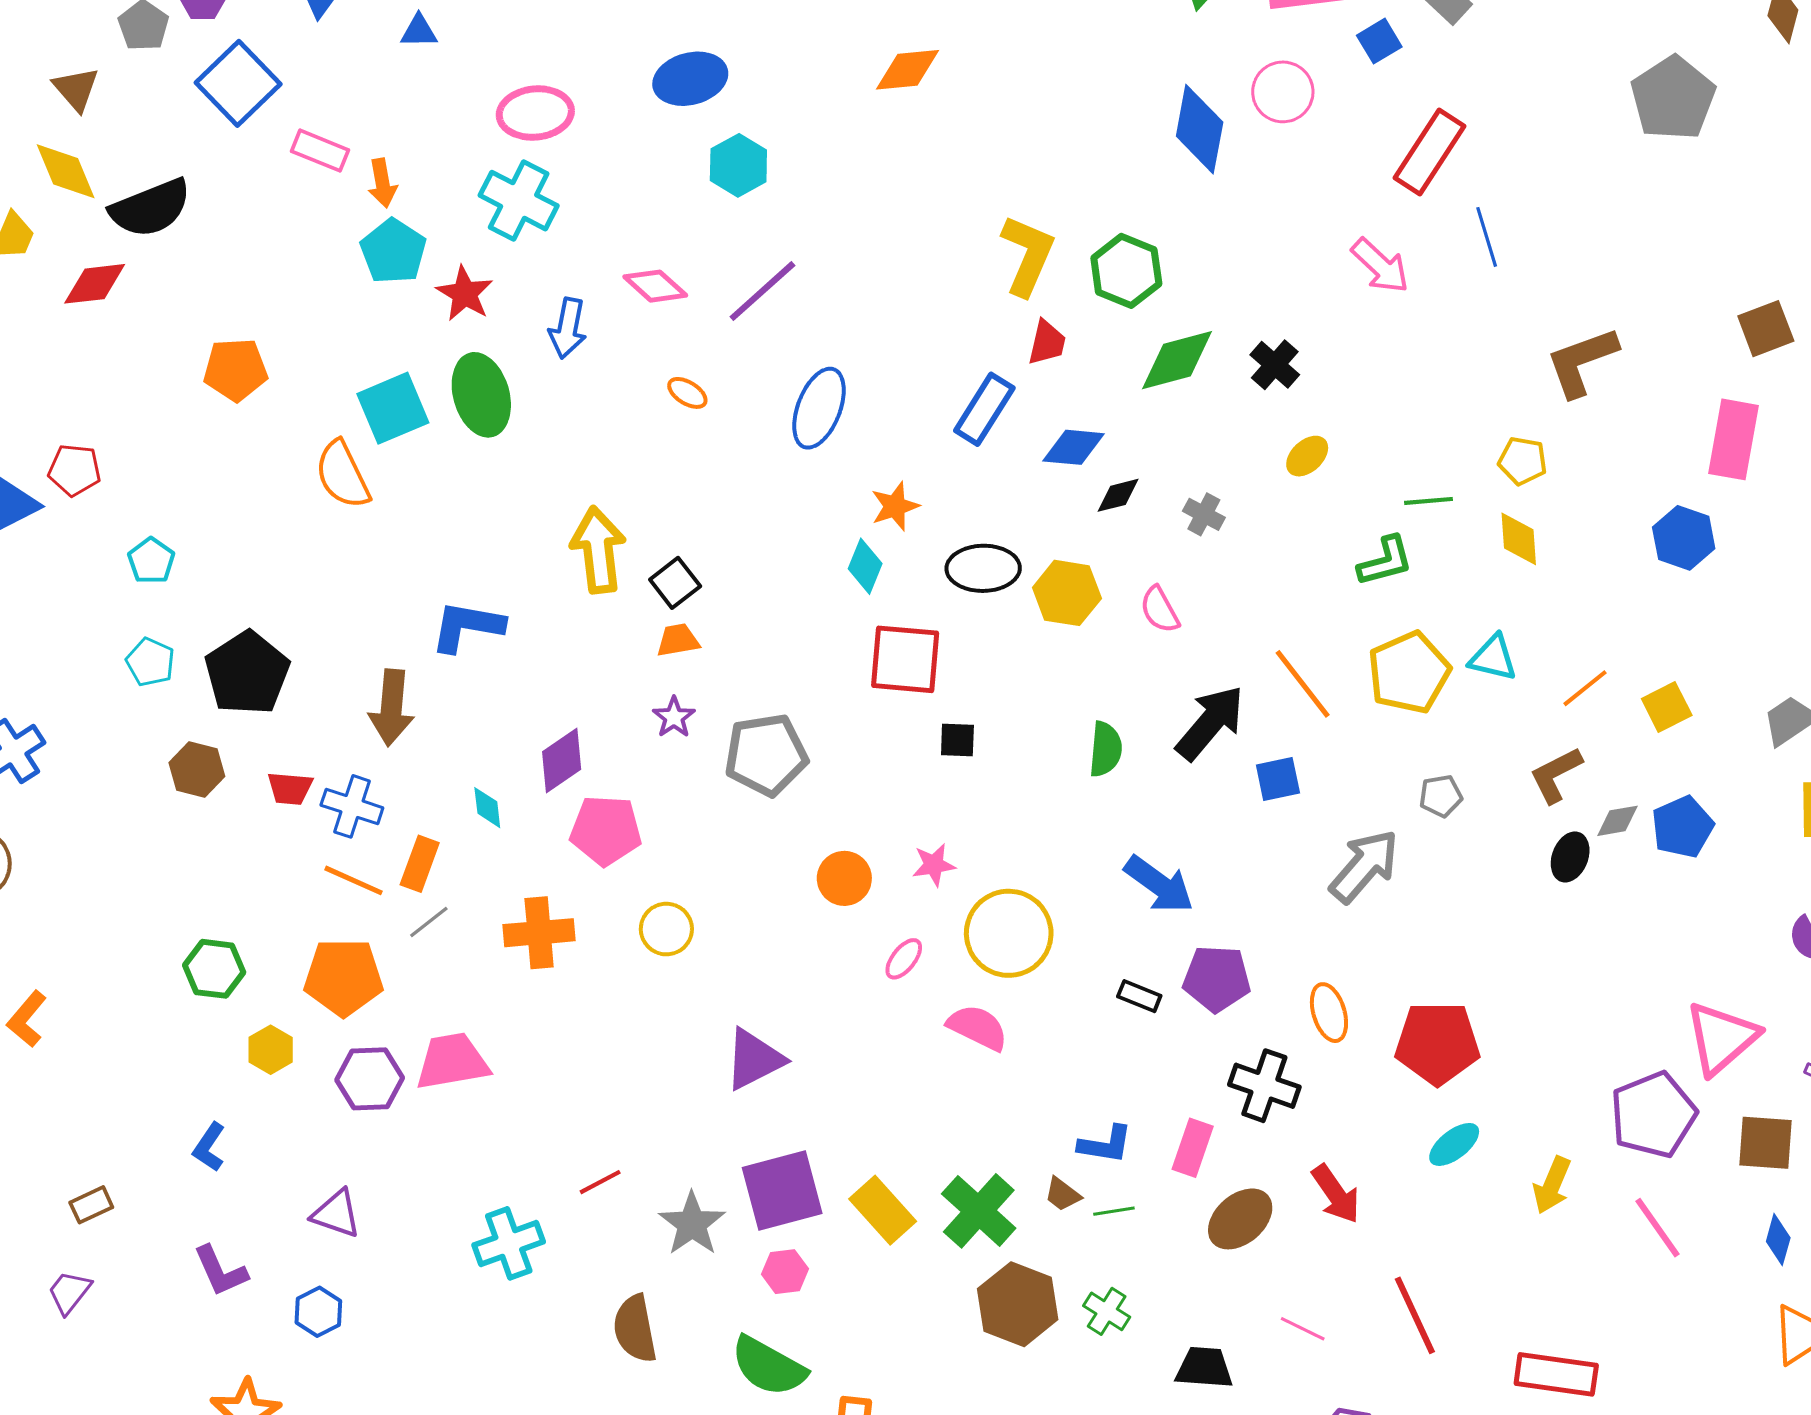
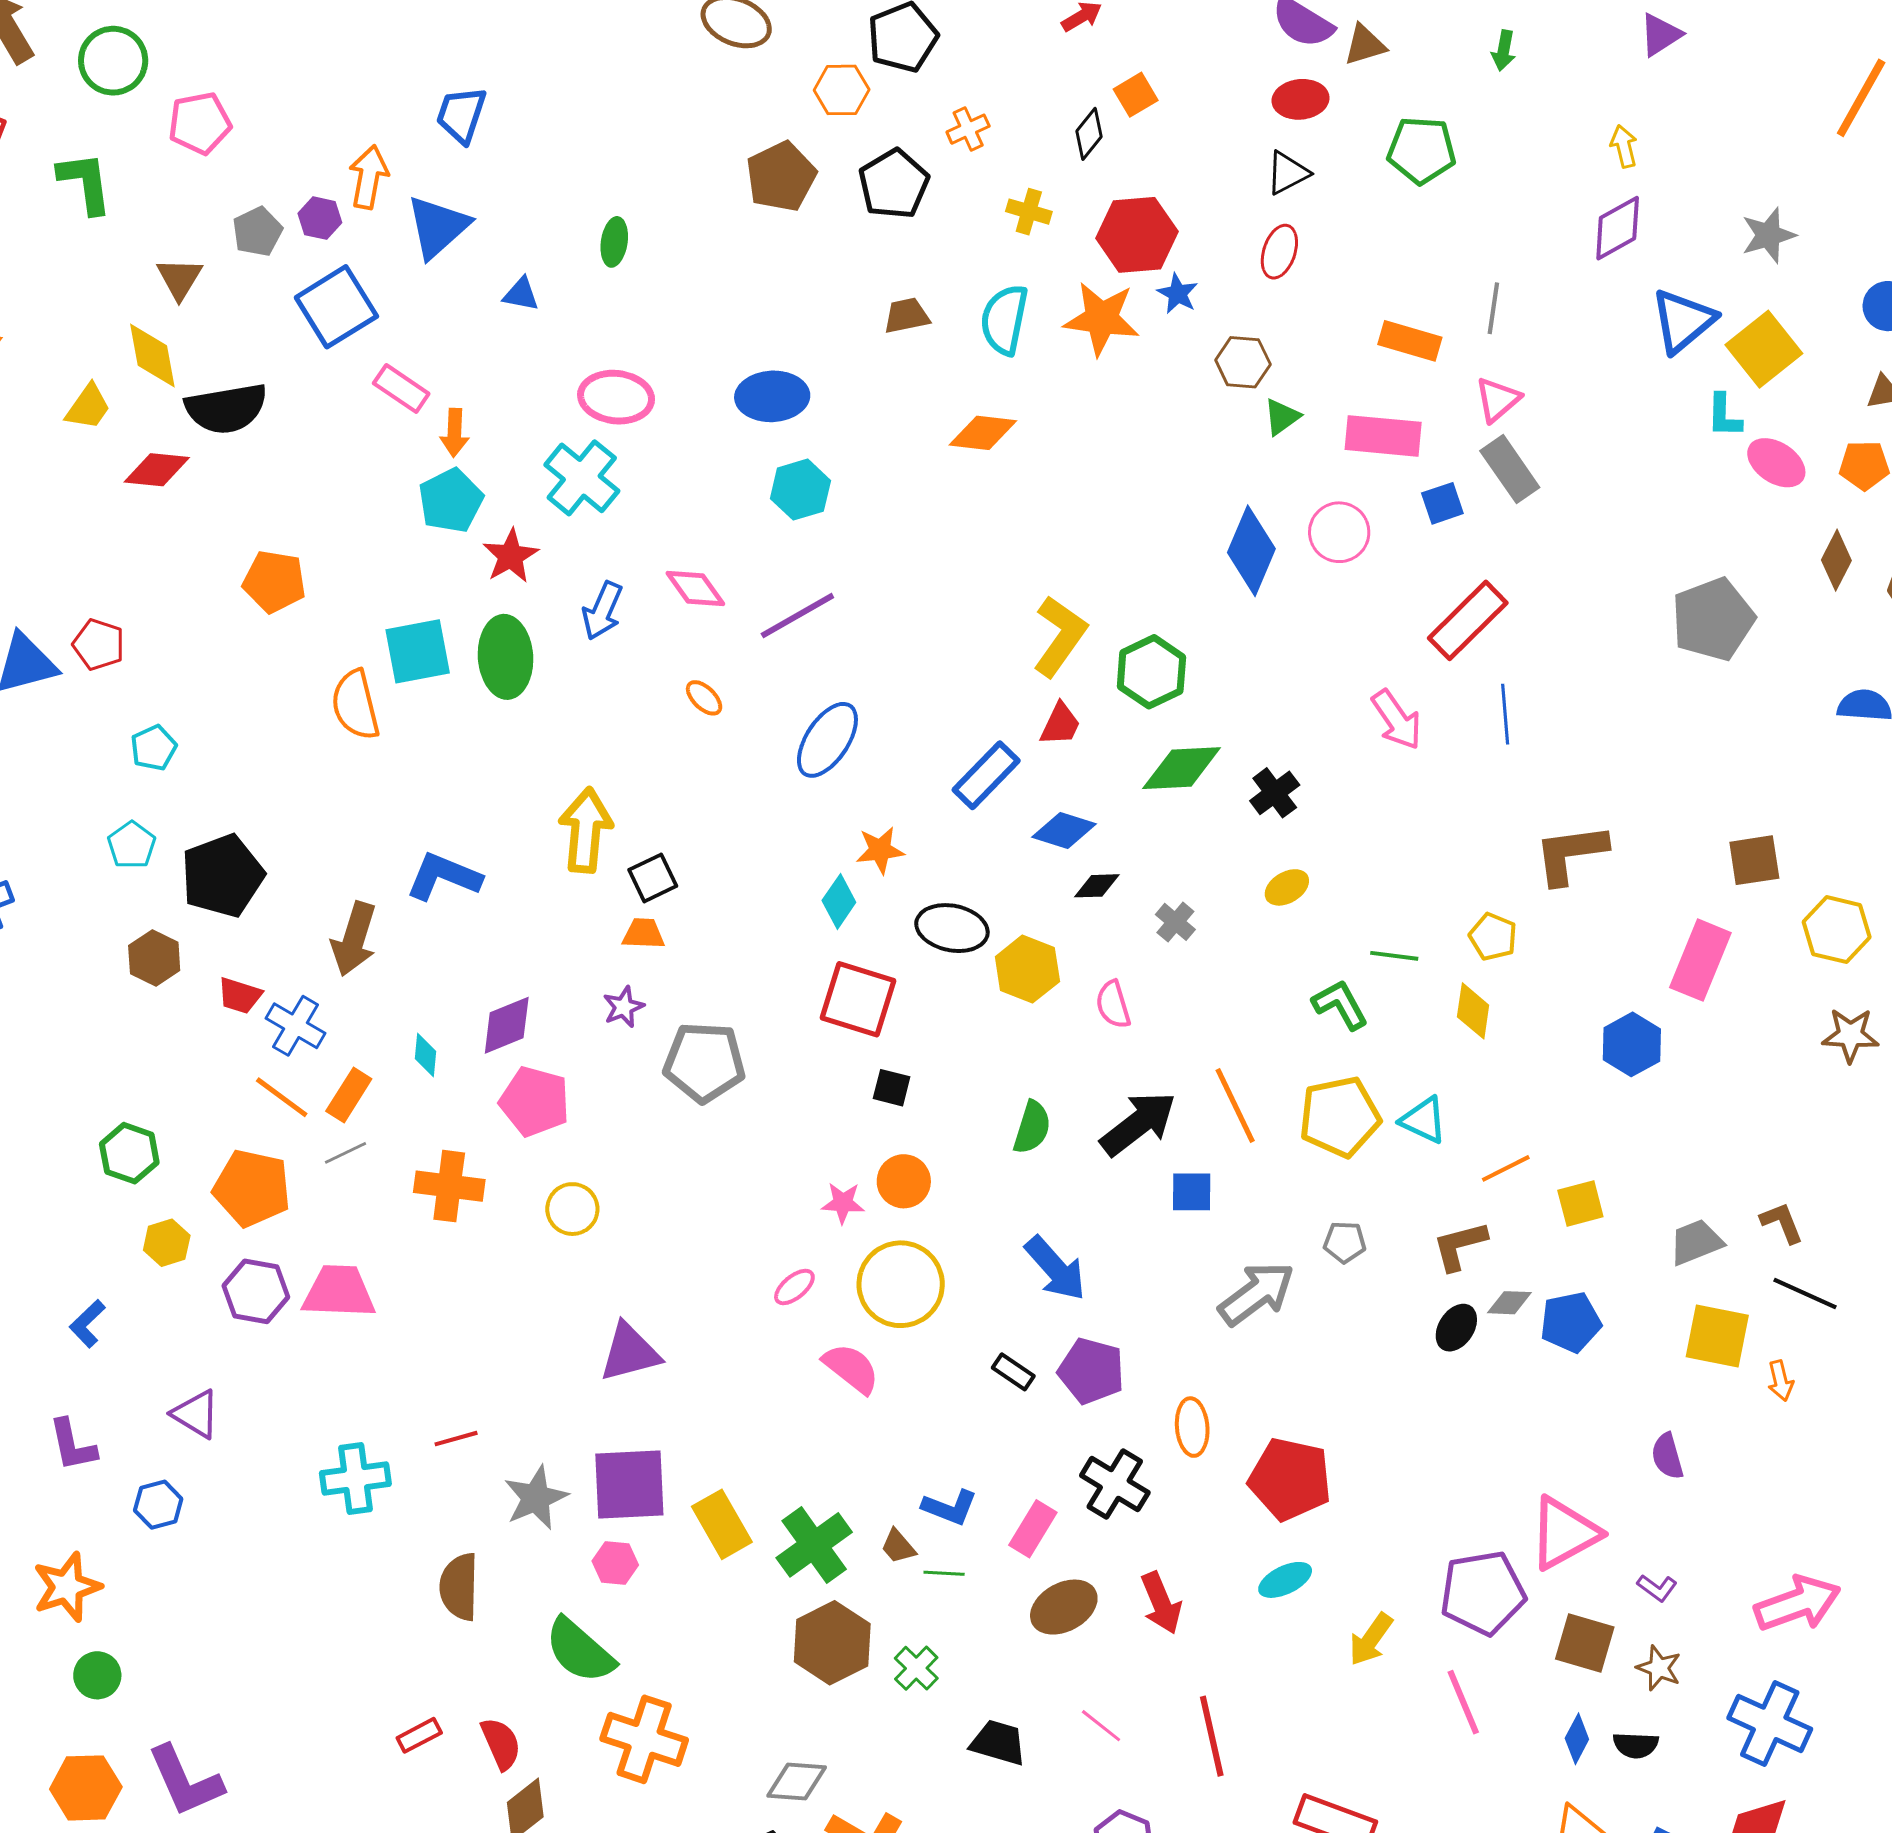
green L-shape: (1385, 561) -> (1340, 1005), turned -116
orange circle: (844, 878) -> (904, 1181), moved

